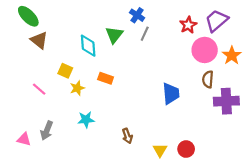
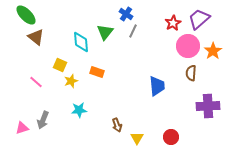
purple cross: (226, 101) -> (208, 106), moved
pink triangle: (24, 139) -> (22, 128), turned -32
yellow triangle: (160, 150) -> (137, 138), moved

